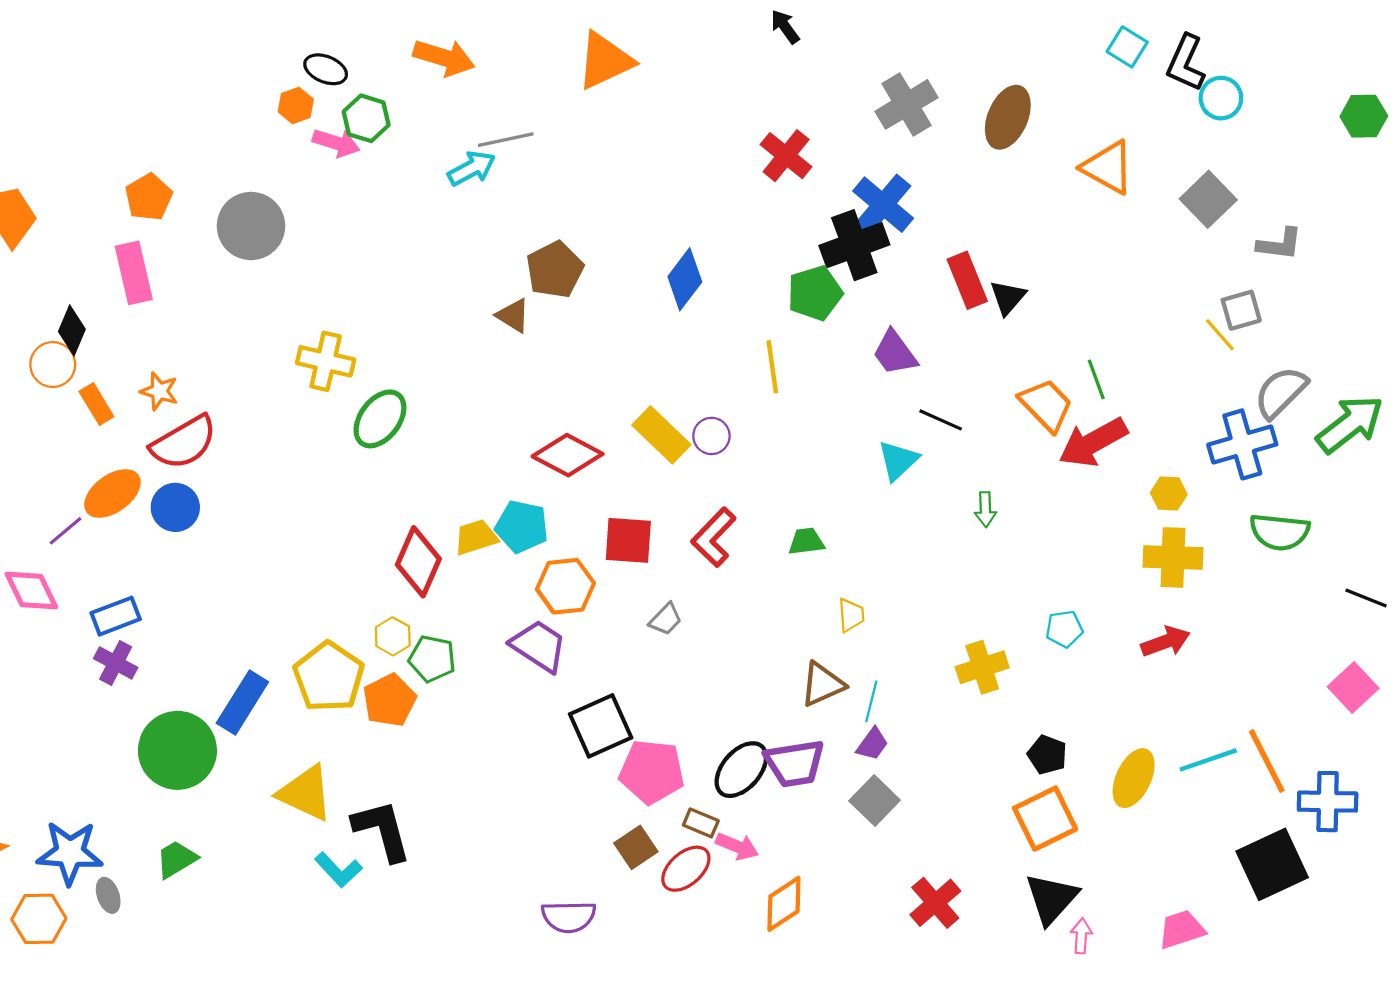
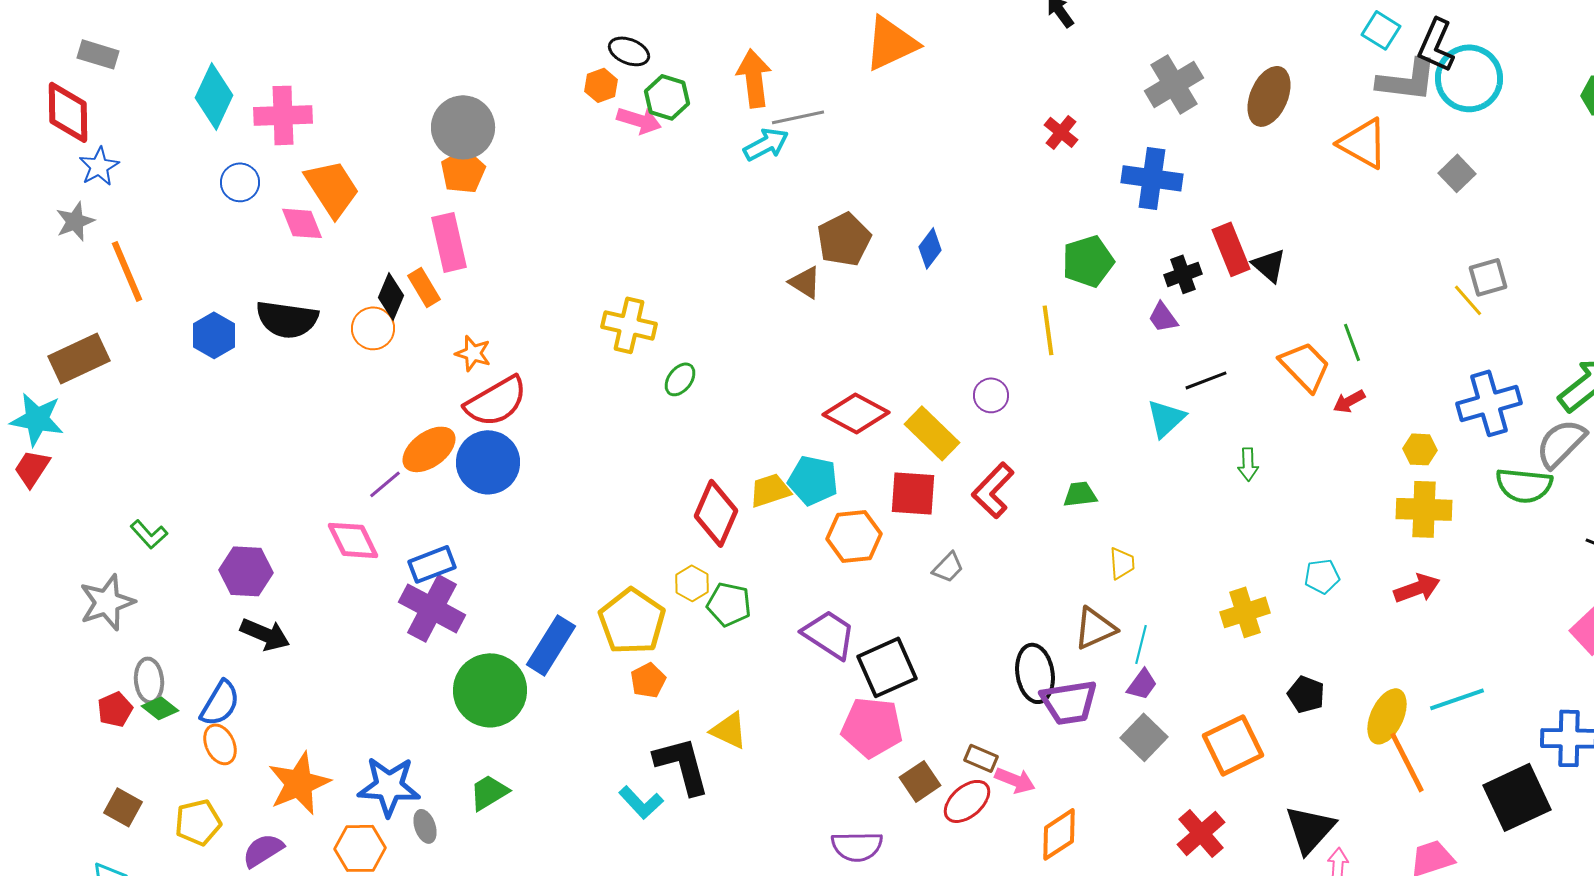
orange arrow: (444, 58) -> (754, 78), moved, turned -114
cyan circle: (1221, 98) -> (1469, 78), size x1.6
red cross: (786, 156) -> (1061, 132), size x0.7
gray square: (1208, 199) -> (1457, 173), size x0.7
blue cross: (883, 205) -> (1152, 178), turned -32
gray circle: (251, 226) -> (463, 127), moved
gray L-shape: (1280, 244) -> (1407, 80), moved, size x1.4
black cross: (854, 245) -> (1183, 274), moved, size x0.6
blue diamond: (685, 279) -> (930, 248), moved, size x0.7
black triangle: (1008, 297) -> (1269, 265), turned -30
purple trapezoid: (895, 353) -> (1163, 317), size x0.7
gray semicircle: (1281, 392) -> (1561, 443), moved
orange rectangle: (96, 404) -> (424, 287), moved
green ellipse: (380, 419) -> (680, 379), size x0.6
black line: (941, 420) -> (1206, 380), turned -45
yellow rectangle: (661, 435) -> (932, 433), moved
red arrow: (1093, 442) -> (1349, 401), size x0.5
blue circle: (175, 507) -> (488, 462), size x1.4
purple trapezoid: (539, 646) -> (829, 634), moved
purple cross: (116, 663) -> (432, 608), size x1.6
orange pentagon: (390, 700) -> (648, 680), moved, size x0.7
orange line: (1267, 761) -> (1407, 762), moved
black ellipse: (741, 770) -> (1035, 673), moved, turned -50
pink pentagon: (652, 772) -> (872, 727), moved
yellow triangle: (305, 793) -> (729, 730), moved, size x0.7
orange square: (1045, 819) -> (1233, 745), moved

